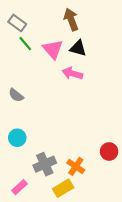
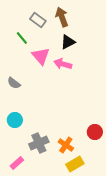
gray rectangle: (17, 23) -> (38, 20), moved
black triangle: (78, 48) -> (68, 42), turned -42
pink triangle: (53, 49) -> (41, 56), moved
yellow rectangle: (63, 188) -> (75, 164), moved

